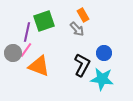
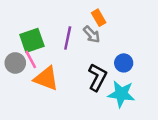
green square: (44, 21) -> (32, 40), moved
purple line: (27, 32) -> (68, 38), moved
pink line: (26, 50) -> (31, 59), turned -63

